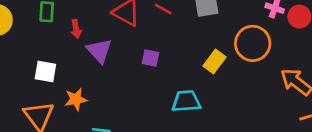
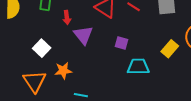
white square: (45, 72) -> (42, 48), turned 30
cyan trapezoid: (186, 101) -> (138, 67), moved

